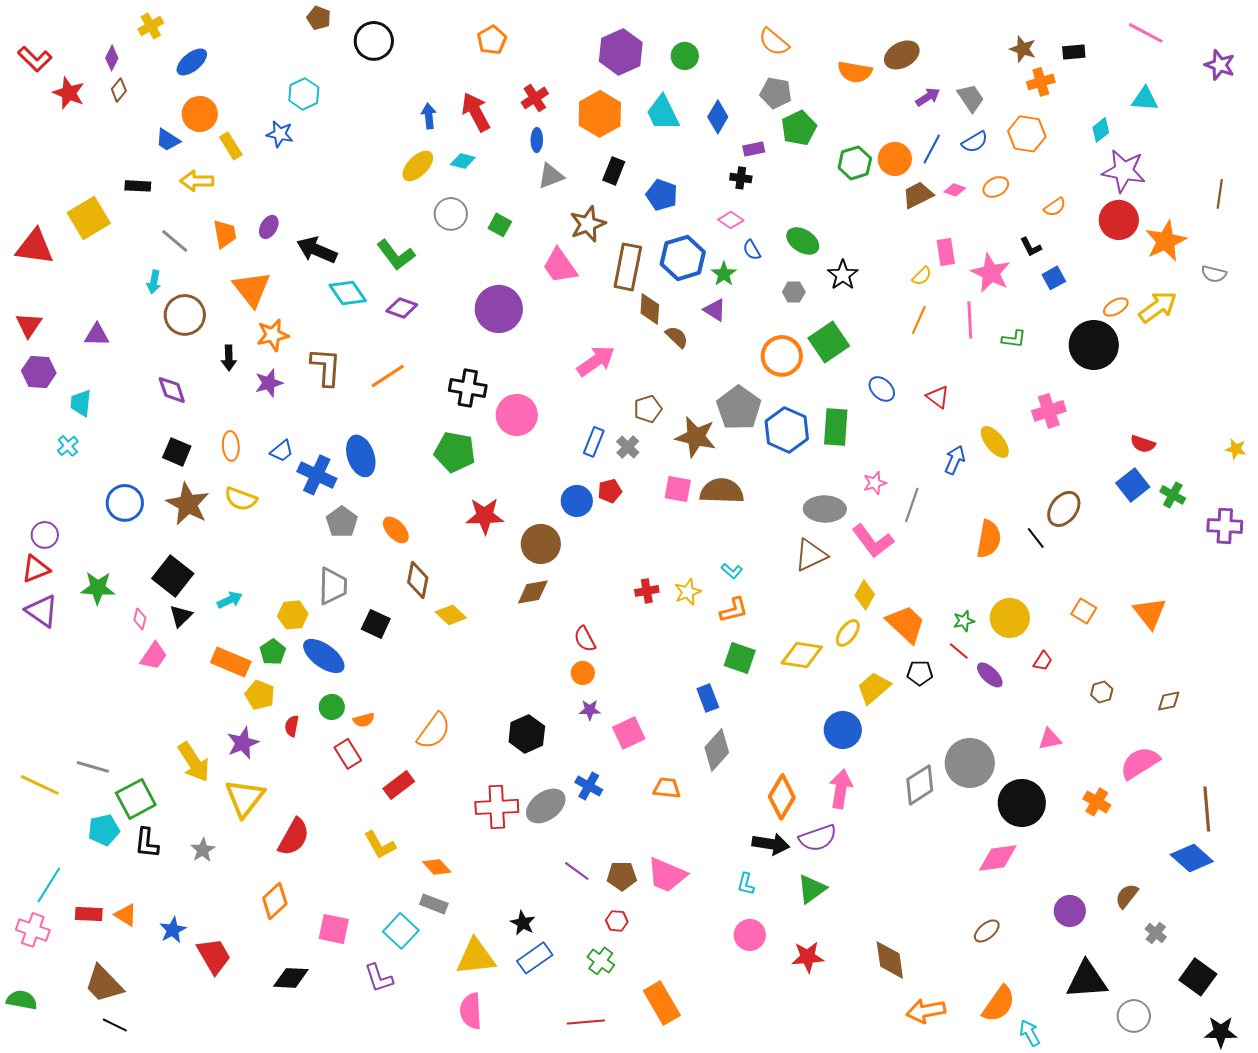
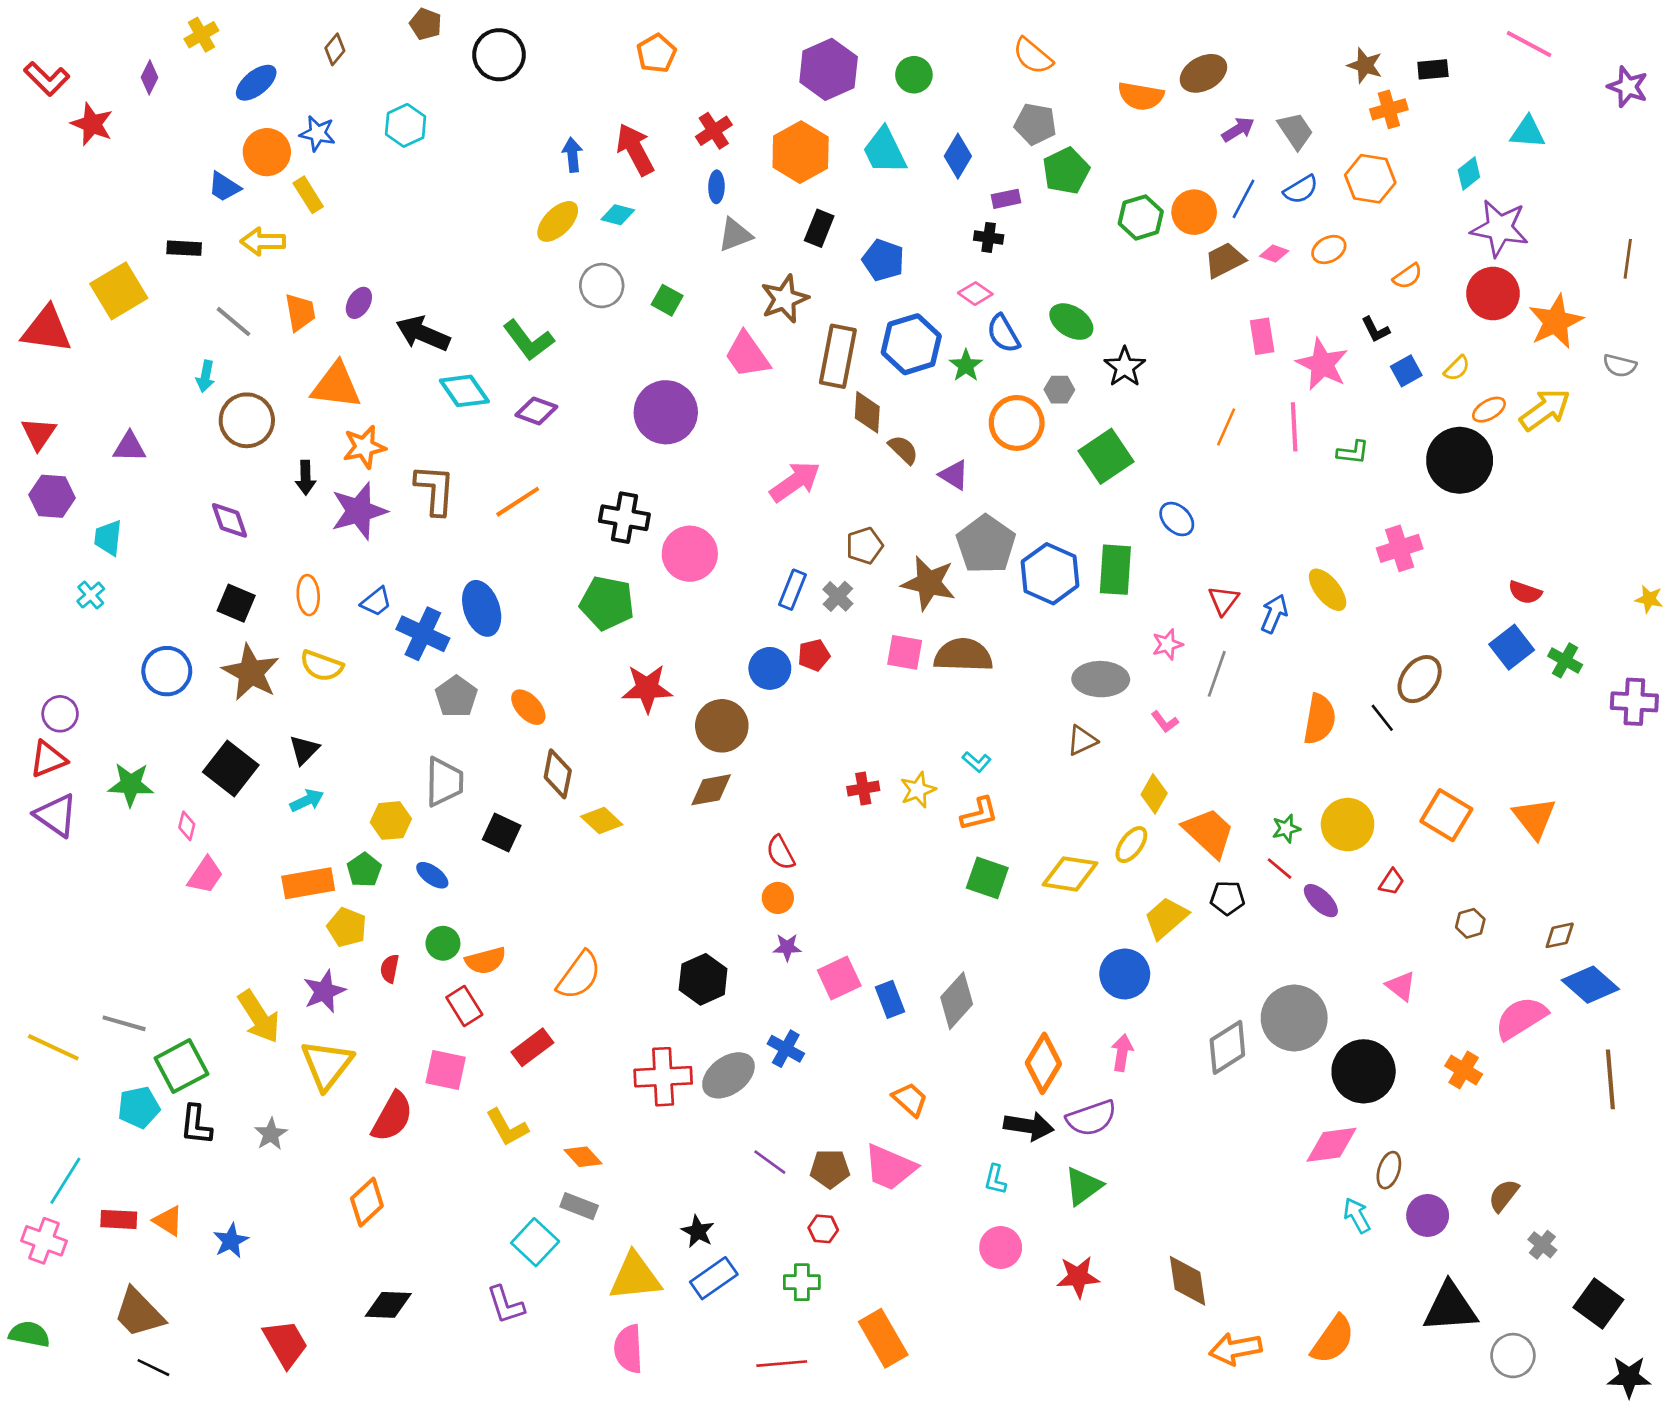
brown diamond: (119, 90) -> (335, 49), moved
blue star: (280, 134) -> (318, 133), moved
blue semicircle: (752, 250) -> (1003, 334), size x1.4
yellow semicircle: (922, 276) -> (1457, 368), moved
orange triangle: (252, 289) -> (336, 386), turned -45
purple triangle: (715, 310) -> (954, 475), moved
orange circle: (782, 356) -> (1017, 423), moved
purple star: (269, 383) -> (359, 511), size x1.5
red triangle: (938, 397) -> (1223, 600), moved, turned 30
pink L-shape: (873, 541) -> (1165, 722), size x0.5
brown triangle: (811, 555) -> (1082, 740), size x0.7
orange square: (1084, 611) -> (1446, 815), size x1.5
black triangle: (181, 616) -> (304, 750), moved
blue ellipse: (324, 656) -> (432, 875), size x0.6
orange rectangle: (231, 662) -> (308, 883), turned -33
blue rectangle: (708, 698) -> (890, 999), moved
orange semicircle: (364, 720) -> (486, 961), size x1.4
pink triangle: (1050, 739) -> (1401, 986), turned 50
orange trapezoid: (667, 788) -> (910, 1099), moved, turned 36
pink arrow: (841, 789) -> (1122, 1053), size x0.7
blue diamond: (1192, 858) -> (1590, 985), moved
pink square: (334, 929) -> (446, 1070), moved
brown ellipse: (987, 931) -> (1389, 1170), moved, turned -32
red trapezoid: (214, 956) -> (286, 1344), moved
green cross: (601, 961) -> (802, 1282), turned -36
cyan arrow: (1030, 1033) -> (1357, 1215), moved

